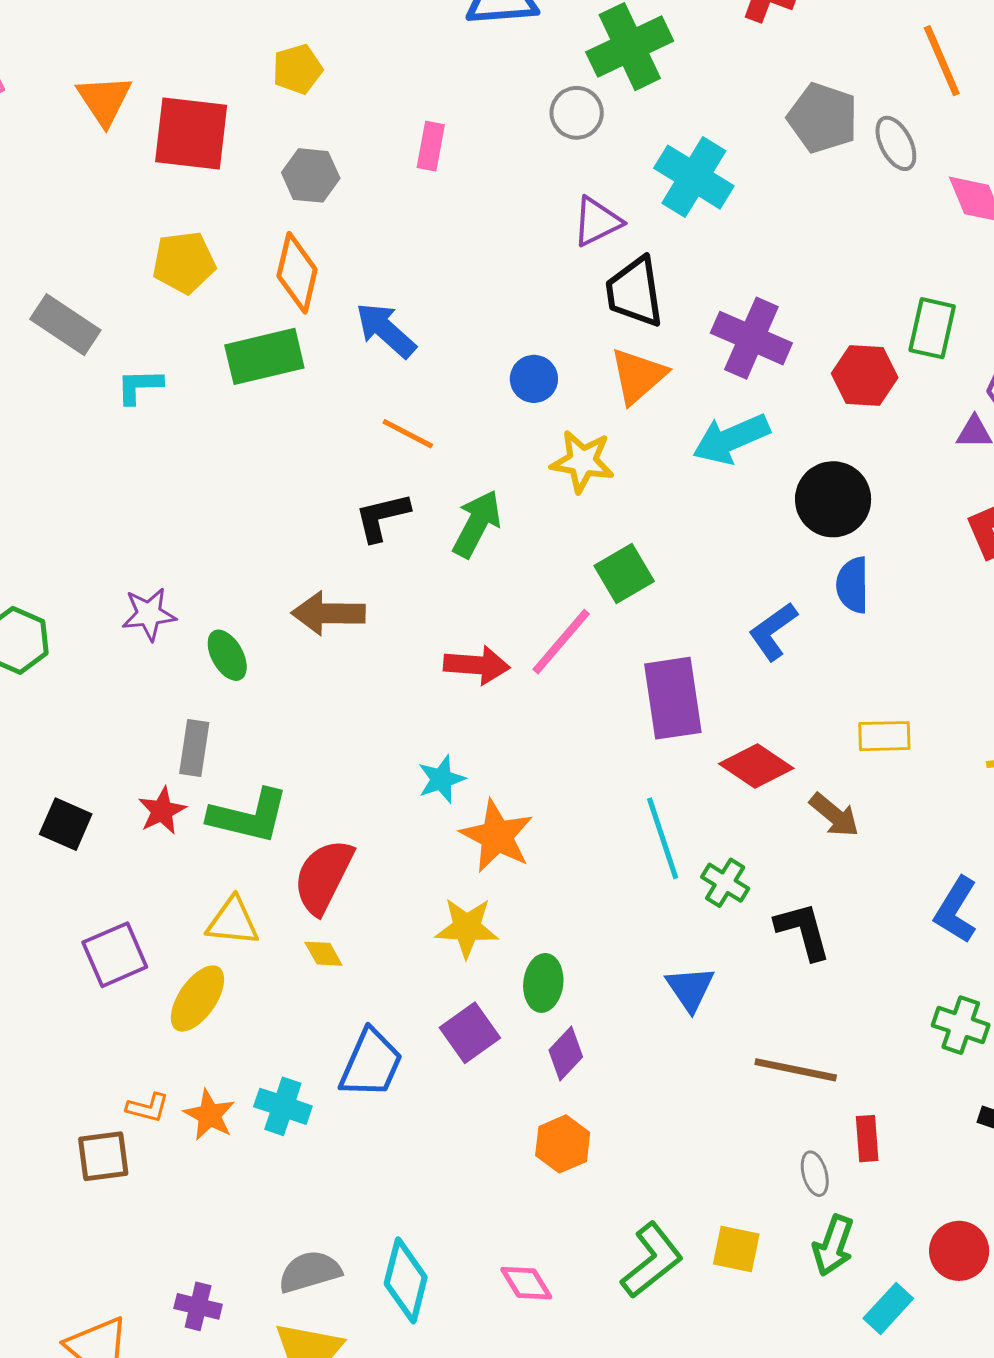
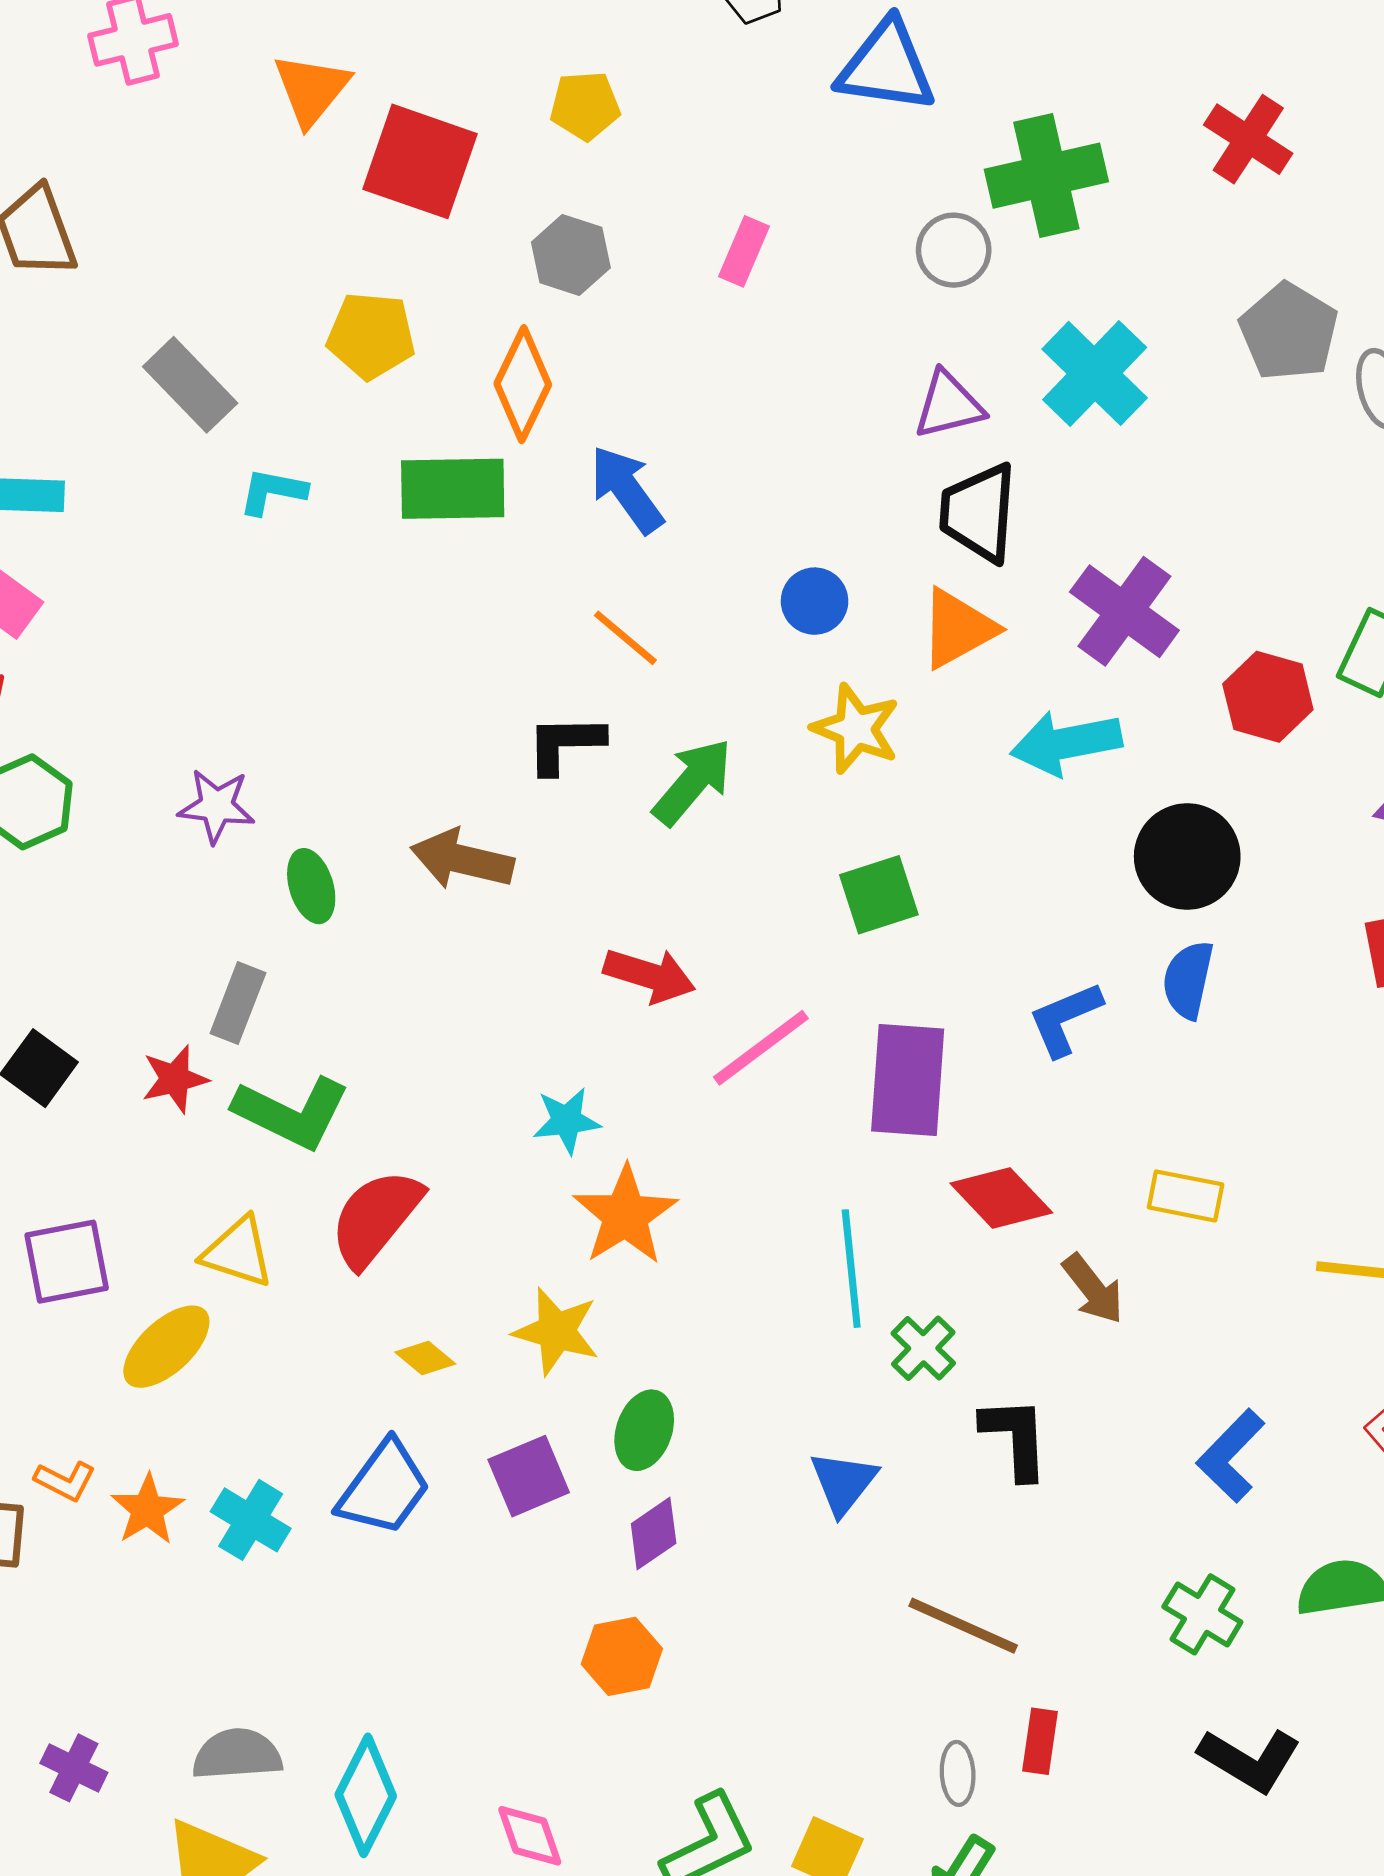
pink line: (561, 642) -> (761, 1048), moved
yellow diamond: (323, 954) -> (425, 1358), moved, turned -33

